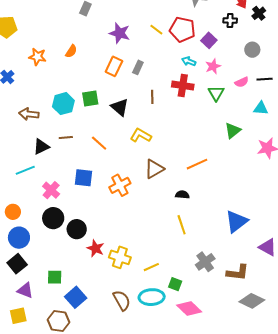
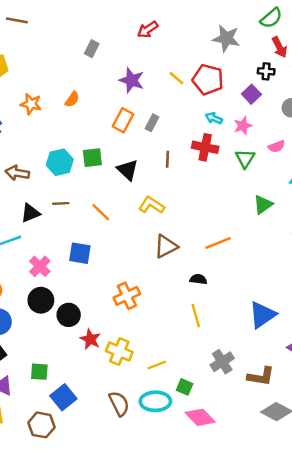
purple square: (209, 40) -> (251, 94), moved
orange cross: (120, 185) -> (127, 296), moved

